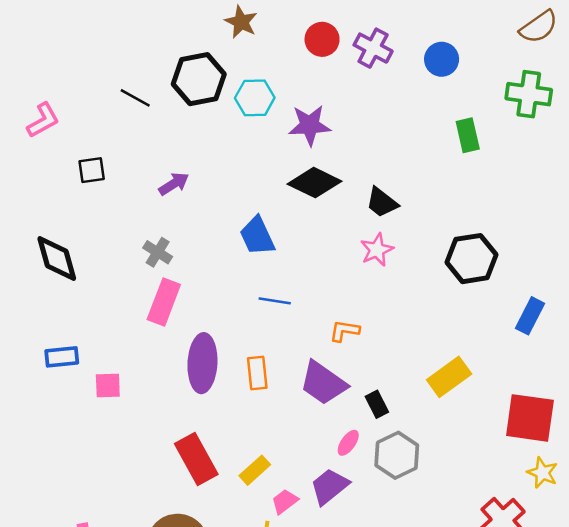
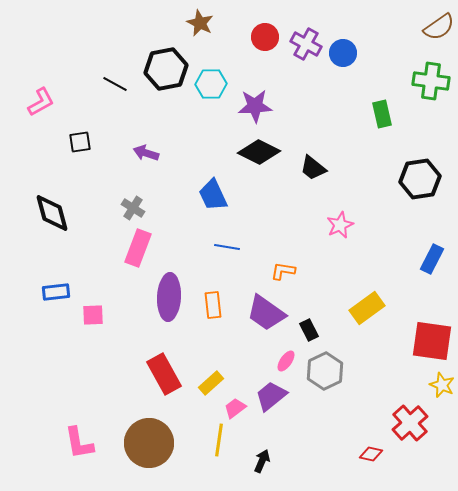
blue circle: (442, 59) -> (343, 53), moved
purple arrow: (174, 184) -> (146, 153), turned -130
pink star: (377, 250) -> (340, 225), moved
black hexagon: (471, 259) -> (420, 179), moved

